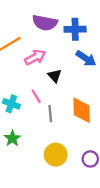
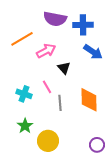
yellow circle: (56, 155) -> (48, 141), moved

